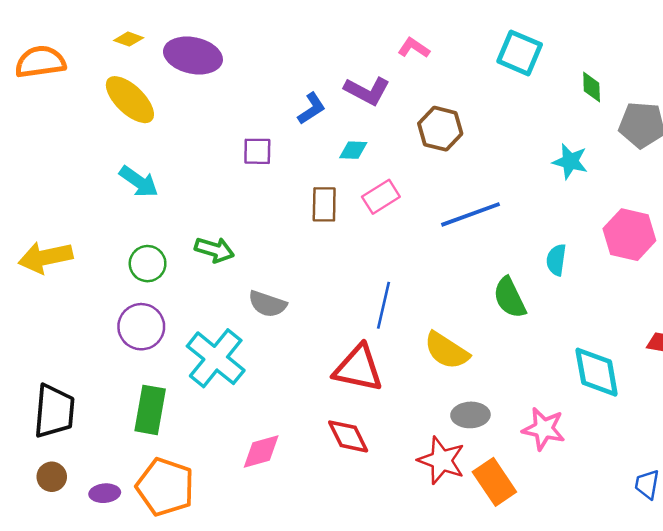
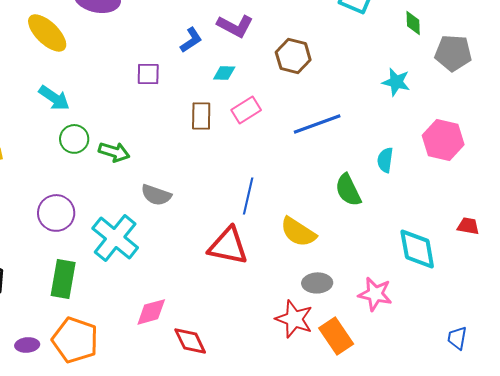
green circle: (148, 264) -> (74, 139), moved
red diamond: (348, 436) -> (190, 341), moved

